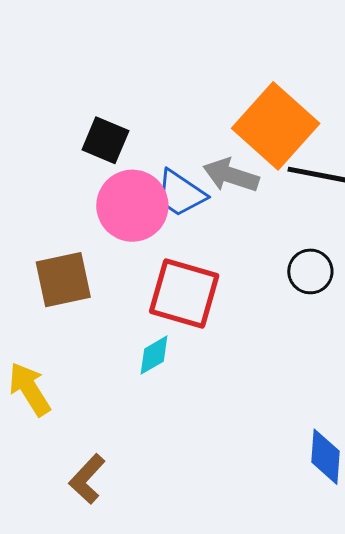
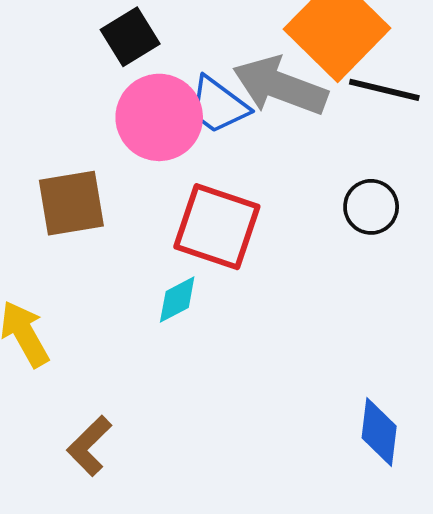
black square: (105, 140) -> (130, 37), turned 33
gray arrow: (231, 175) -> (280, 86), size x1.4

